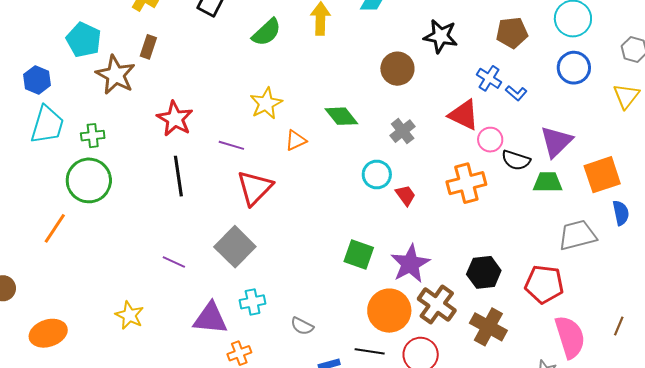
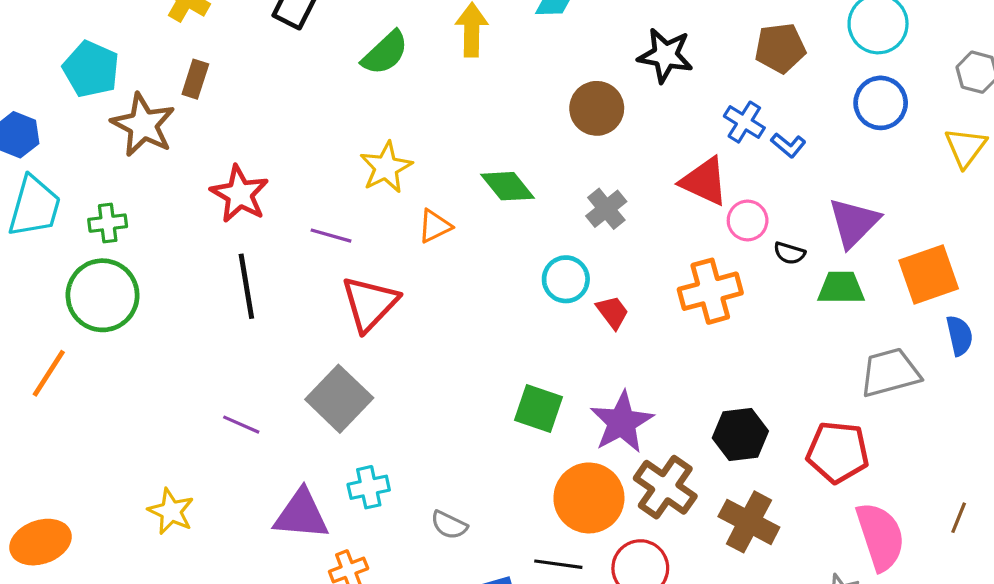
black semicircle: (516, 160) -> (789, 253), size x0.7

